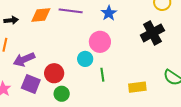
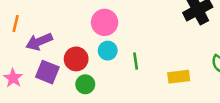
pink circle: (100, 42) -> (105, 22), moved
cyan circle: (85, 59) -> (108, 51), moved

